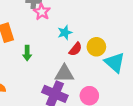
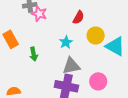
cyan star: (65, 32) -> (66, 42), moved
red semicircle: (75, 49) -> (78, 17), moved

